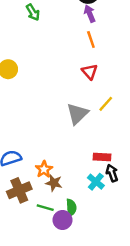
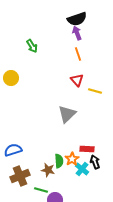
green arrow: (33, 12) -> (32, 46), moved
yellow line: (106, 104) -> (95, 91), moved, turned 64
orange star: (44, 169) -> (72, 159), moved
green semicircle: (71, 208) -> (59, 161), moved

